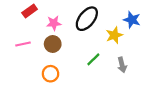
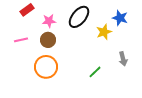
green line: (93, 59) -> (95, 72), moved
gray arrow: (122, 65) -> (123, 59), moved
orange circle: (51, 74) -> (46, 67), size x1.5

